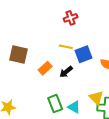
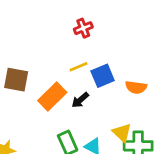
yellow line: (66, 47) -> (78, 67), turned -32
orange rectangle: (45, 68) -> (52, 96), size x1.5

